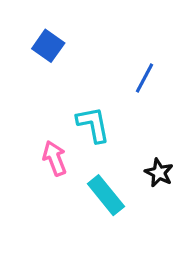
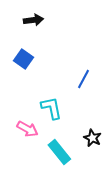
pink arrow: (55, 158) -> (27, 129), turned 140

